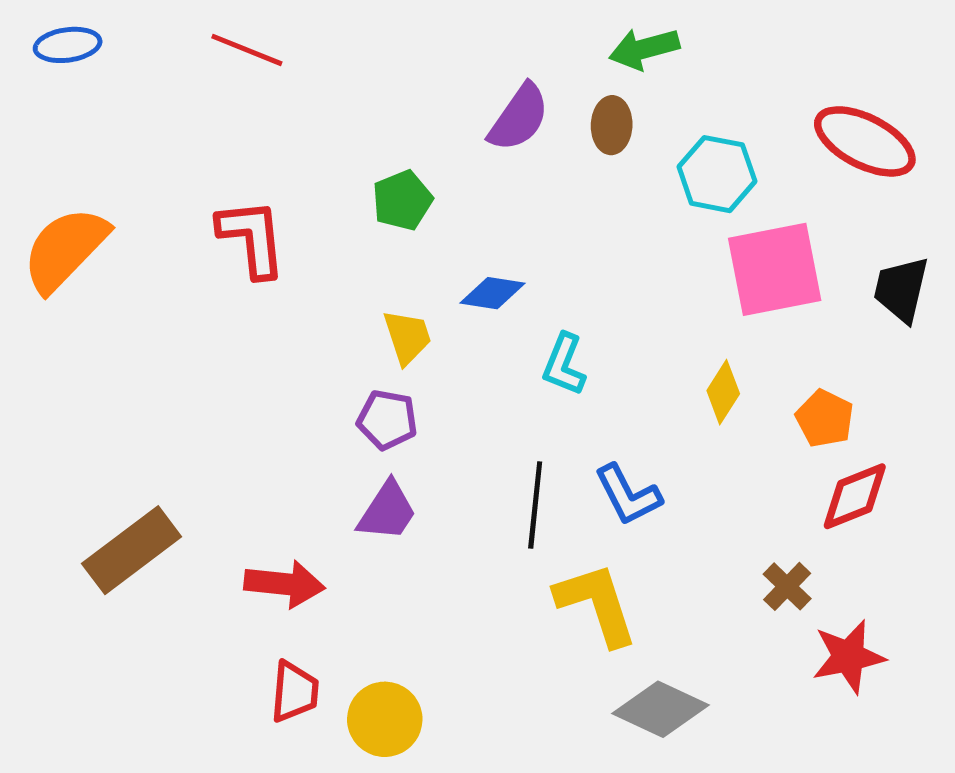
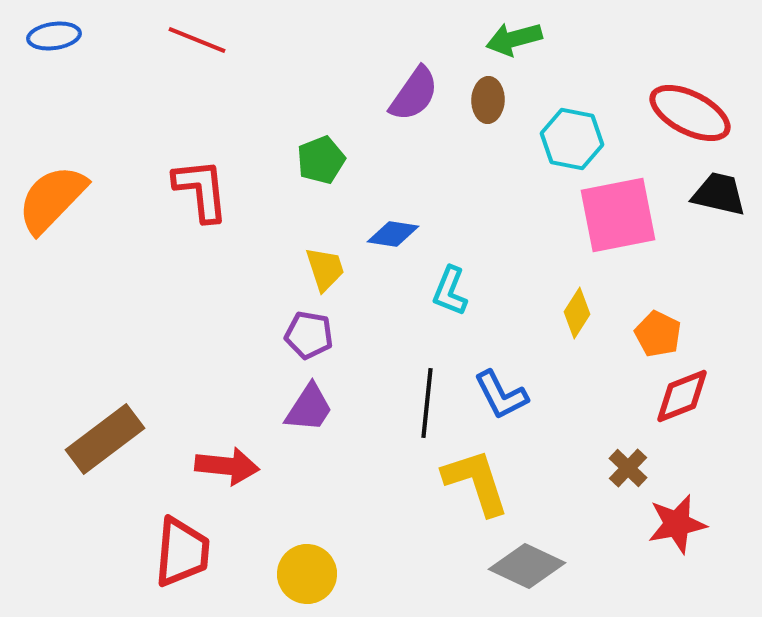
black trapezoid: (901, 289) -> (719, 194), moved, turned 90
red trapezoid: (294, 692) -> (182, 552), moved, size x1.4

